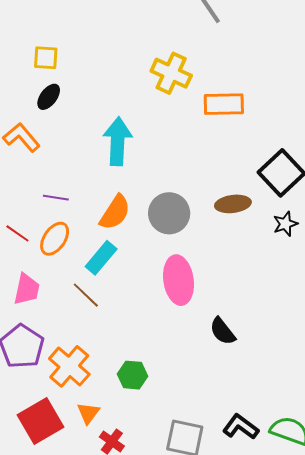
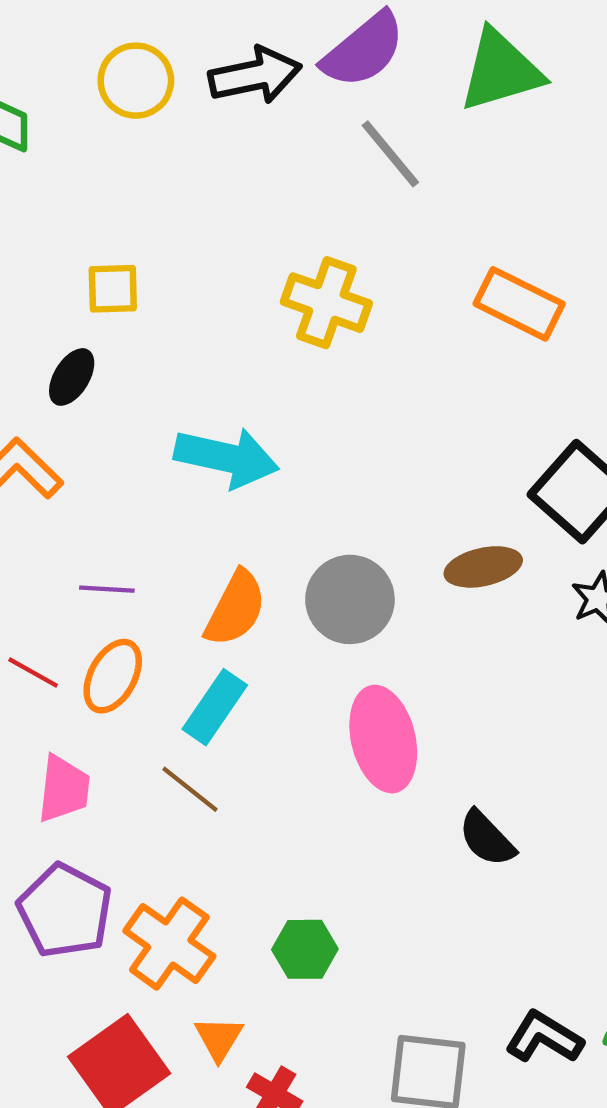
yellow square: (46, 58) -> (113, 289), moved
orange rectangle: (224, 104) -> (519, 304), moved, turned 33
cyan arrow: (118, 141) -> (227, 458), turned 105

